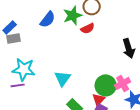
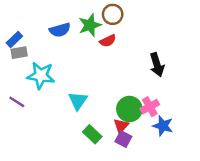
blue semicircle: (48, 19) -> (60, 30), turned 36
cyan star: (24, 69) -> (41, 75), moved
purple line: (18, 85) -> (17, 102), moved, turned 40

